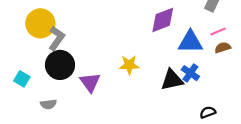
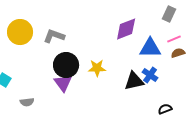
gray L-shape: (57, 38) -> (54, 36), moved, turned -105
black circle: (60, 65) -> (66, 65), moved

